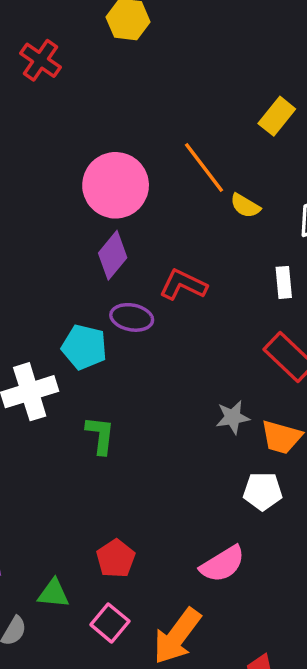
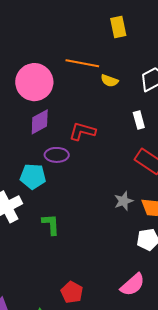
yellow rectangle: (277, 116) -> (118, 27), turned -40
orange line: (204, 167) -> (82, 63), turned -32
purple diamond: (113, 255) -> (40, 122), turned 32

